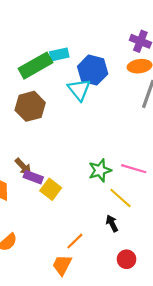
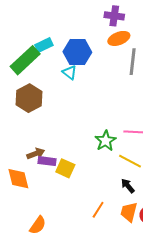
cyan triangle: (79, 90) -> (70, 72), size x0.7
brown arrow: (23, 167) -> (36, 154), turned -54
orange trapezoid: (62, 265) -> (129, 212), moved

